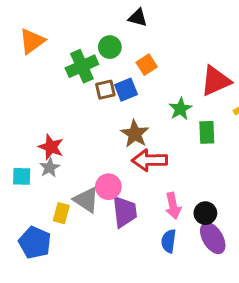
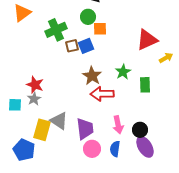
green circle: (110, 47) -> (88, 17), moved
orange square: (147, 65) -> (100, 29), turned 32
green star: (180, 109) -> (123, 72), moved
green rectangle: (207, 132) -> (145, 85), moved
pink circle: (108, 187) -> (92, 149), moved
yellow rectangle: (61, 213) -> (42, 130), size x1.5

